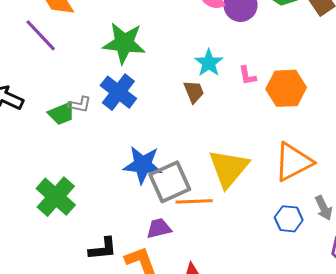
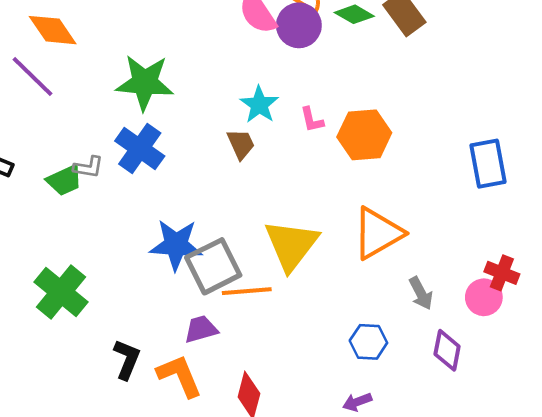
blue hexagon: (289, 219) -> (368, 342), moved
black L-shape: (103, 249) -> (127, 359), turned -60

